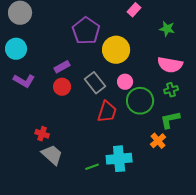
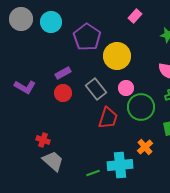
cyan circle: (16, 49) -> (51, 22), moved
orange cross: (158, 141) -> (145, 147), moved

